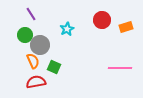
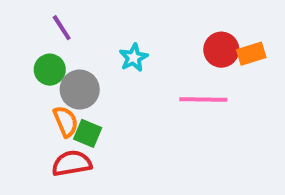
red circle: (102, 20) -> (221, 50), moved
green square: (54, 67) -> (88, 133), moved
pink line: (120, 68) -> (203, 99), moved

